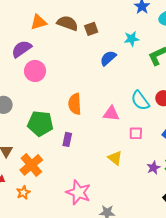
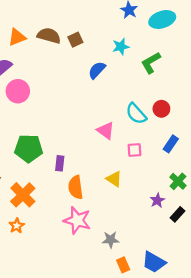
orange semicircle: (75, 104) -> (76, 187), moved
pink triangle: (111, 114) -> (106, 131), turned 36
purple star: (153, 168) -> (157, 200), moved

